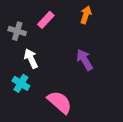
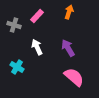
white arrow: (31, 59) -> (37, 47), moved
pink semicircle: (60, 102) -> (74, 77), moved

